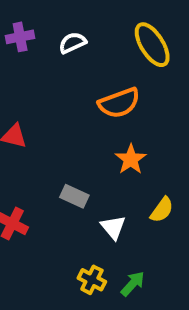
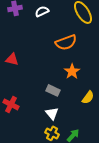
gray rectangle: (74, 196) -> (53, 90), moved
white triangle: (113, 227) -> (52, 113), moved

